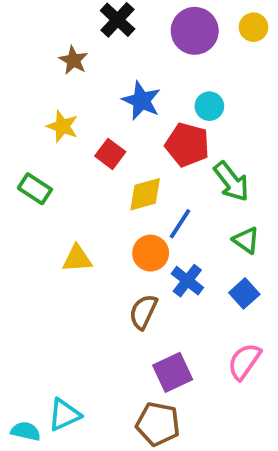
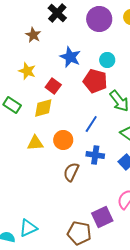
yellow diamond: (145, 194) -> (43, 108), moved
orange circle: (151, 253) -> (63, 140), moved
blue cross: (187, 281) -> (95, 155), turned -30
purple square: (173, 372) -> (102, 217), moved

